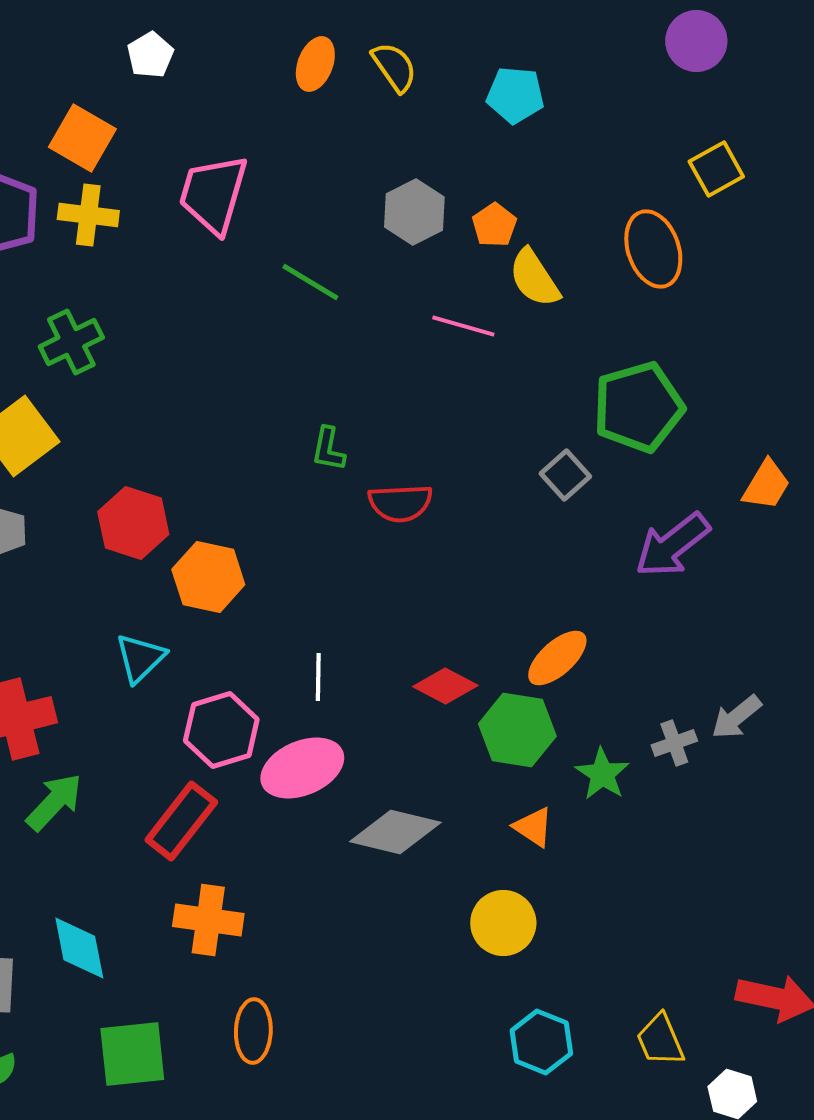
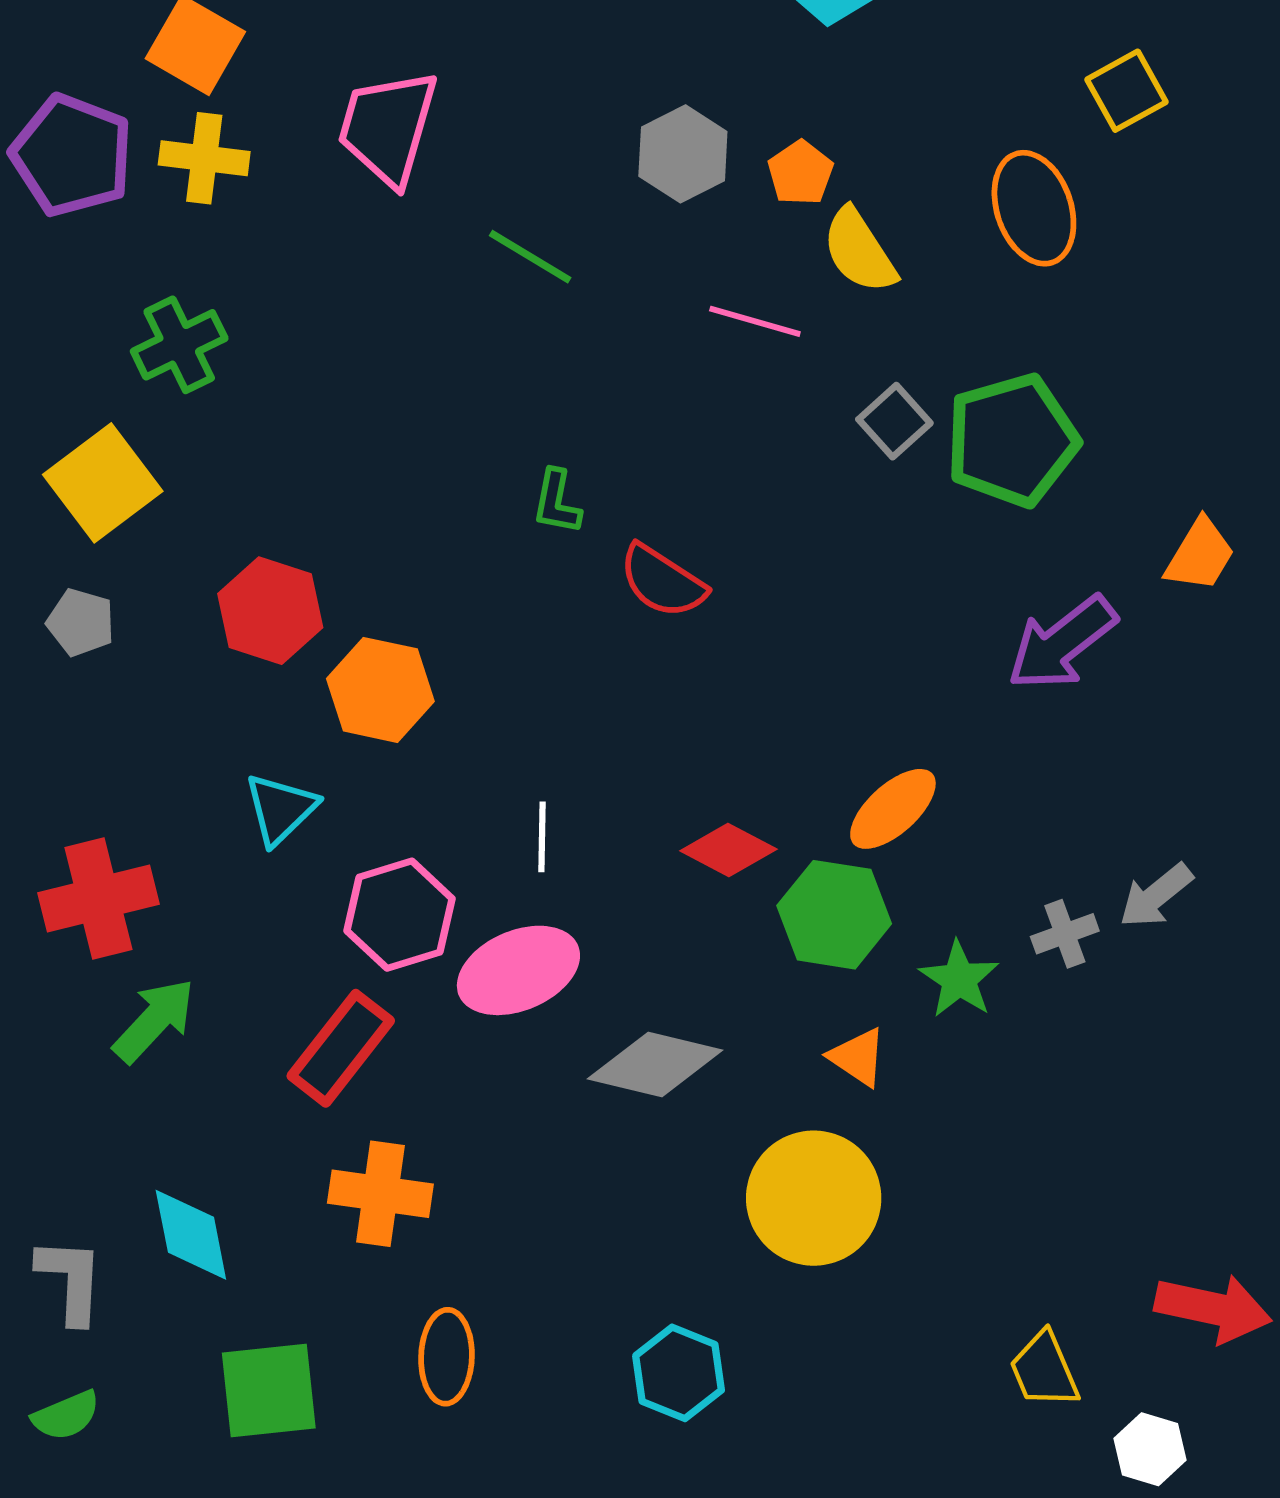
gray square: (565, 475) -> (894, 421), moved
red semicircle: (400, 503) -> (662, 581), turned 36
yellow circle: (503, 923) -> (814, 1198), size x1.4
cyan hexagon: (541, 1042) -> (679, 1373), moved

